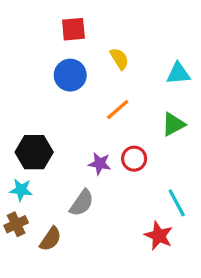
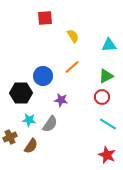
blue circle: (70, 75) -> (43, 76), moved
red circle: (134, 159) -> (102, 97), moved
cyan star: (21, 190) -> (29, 120), moved
cyan line: (177, 203) -> (108, 124), turned -30
red star: (159, 236) -> (107, 155), moved

